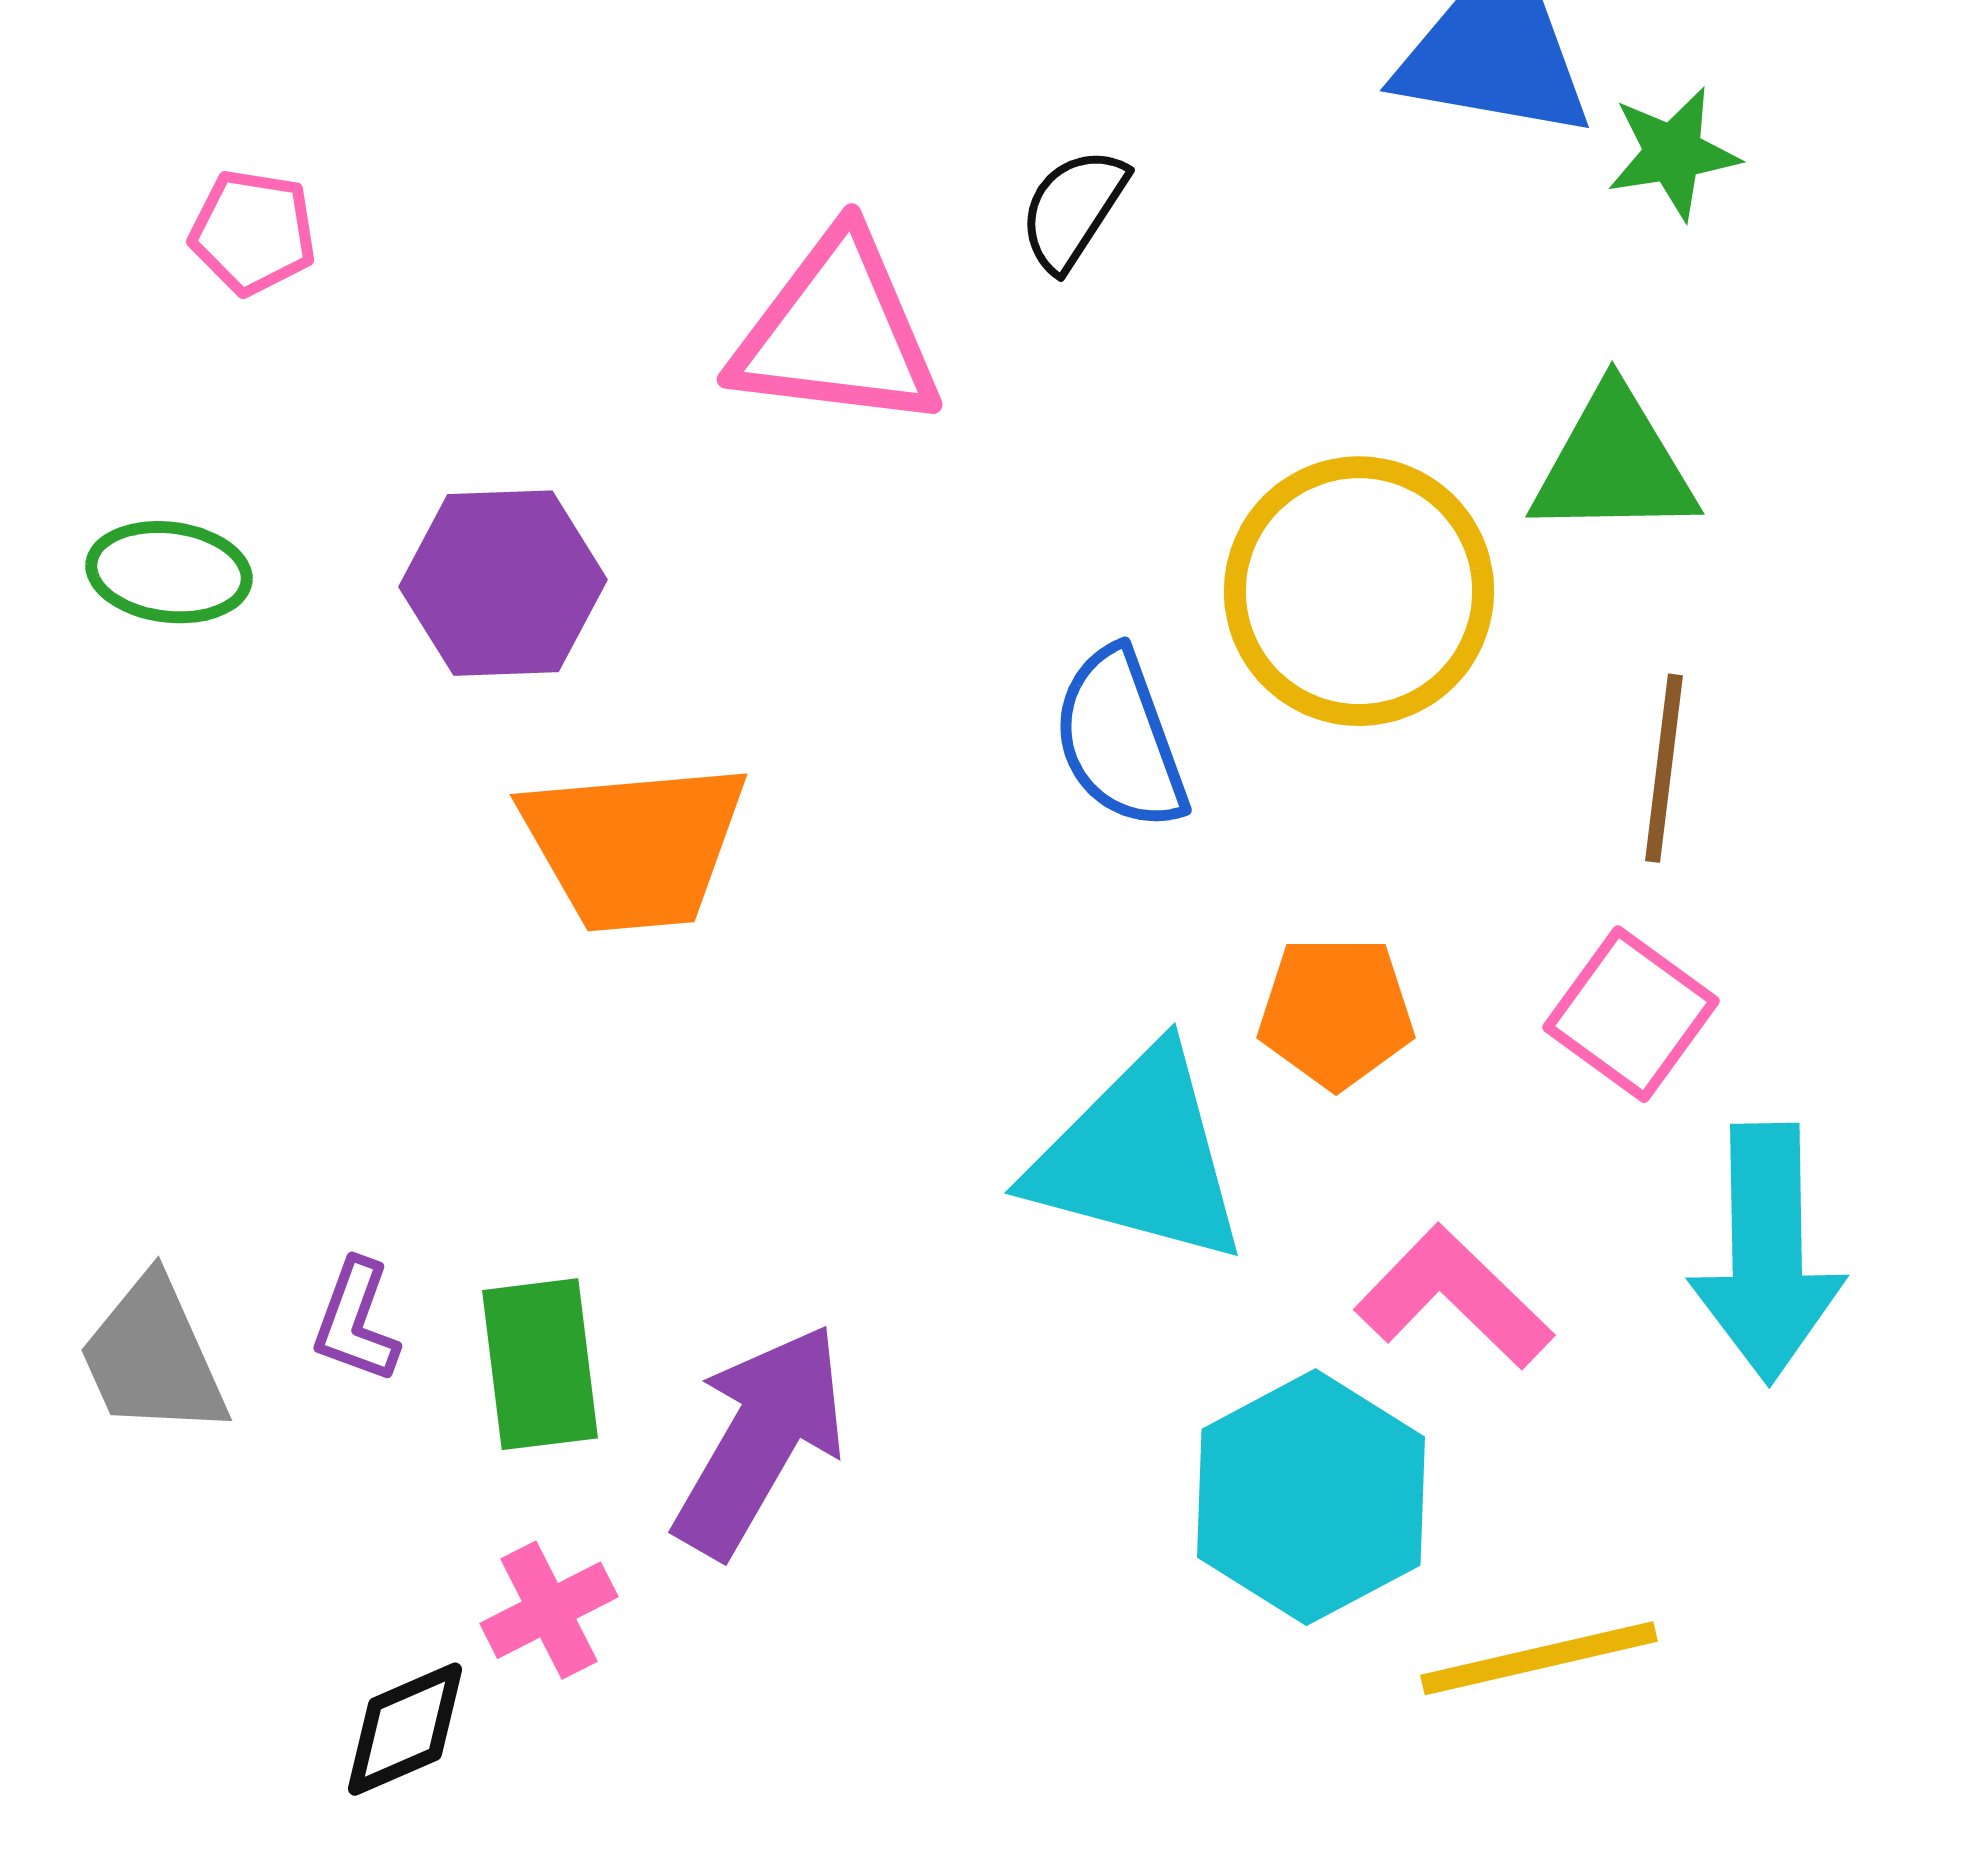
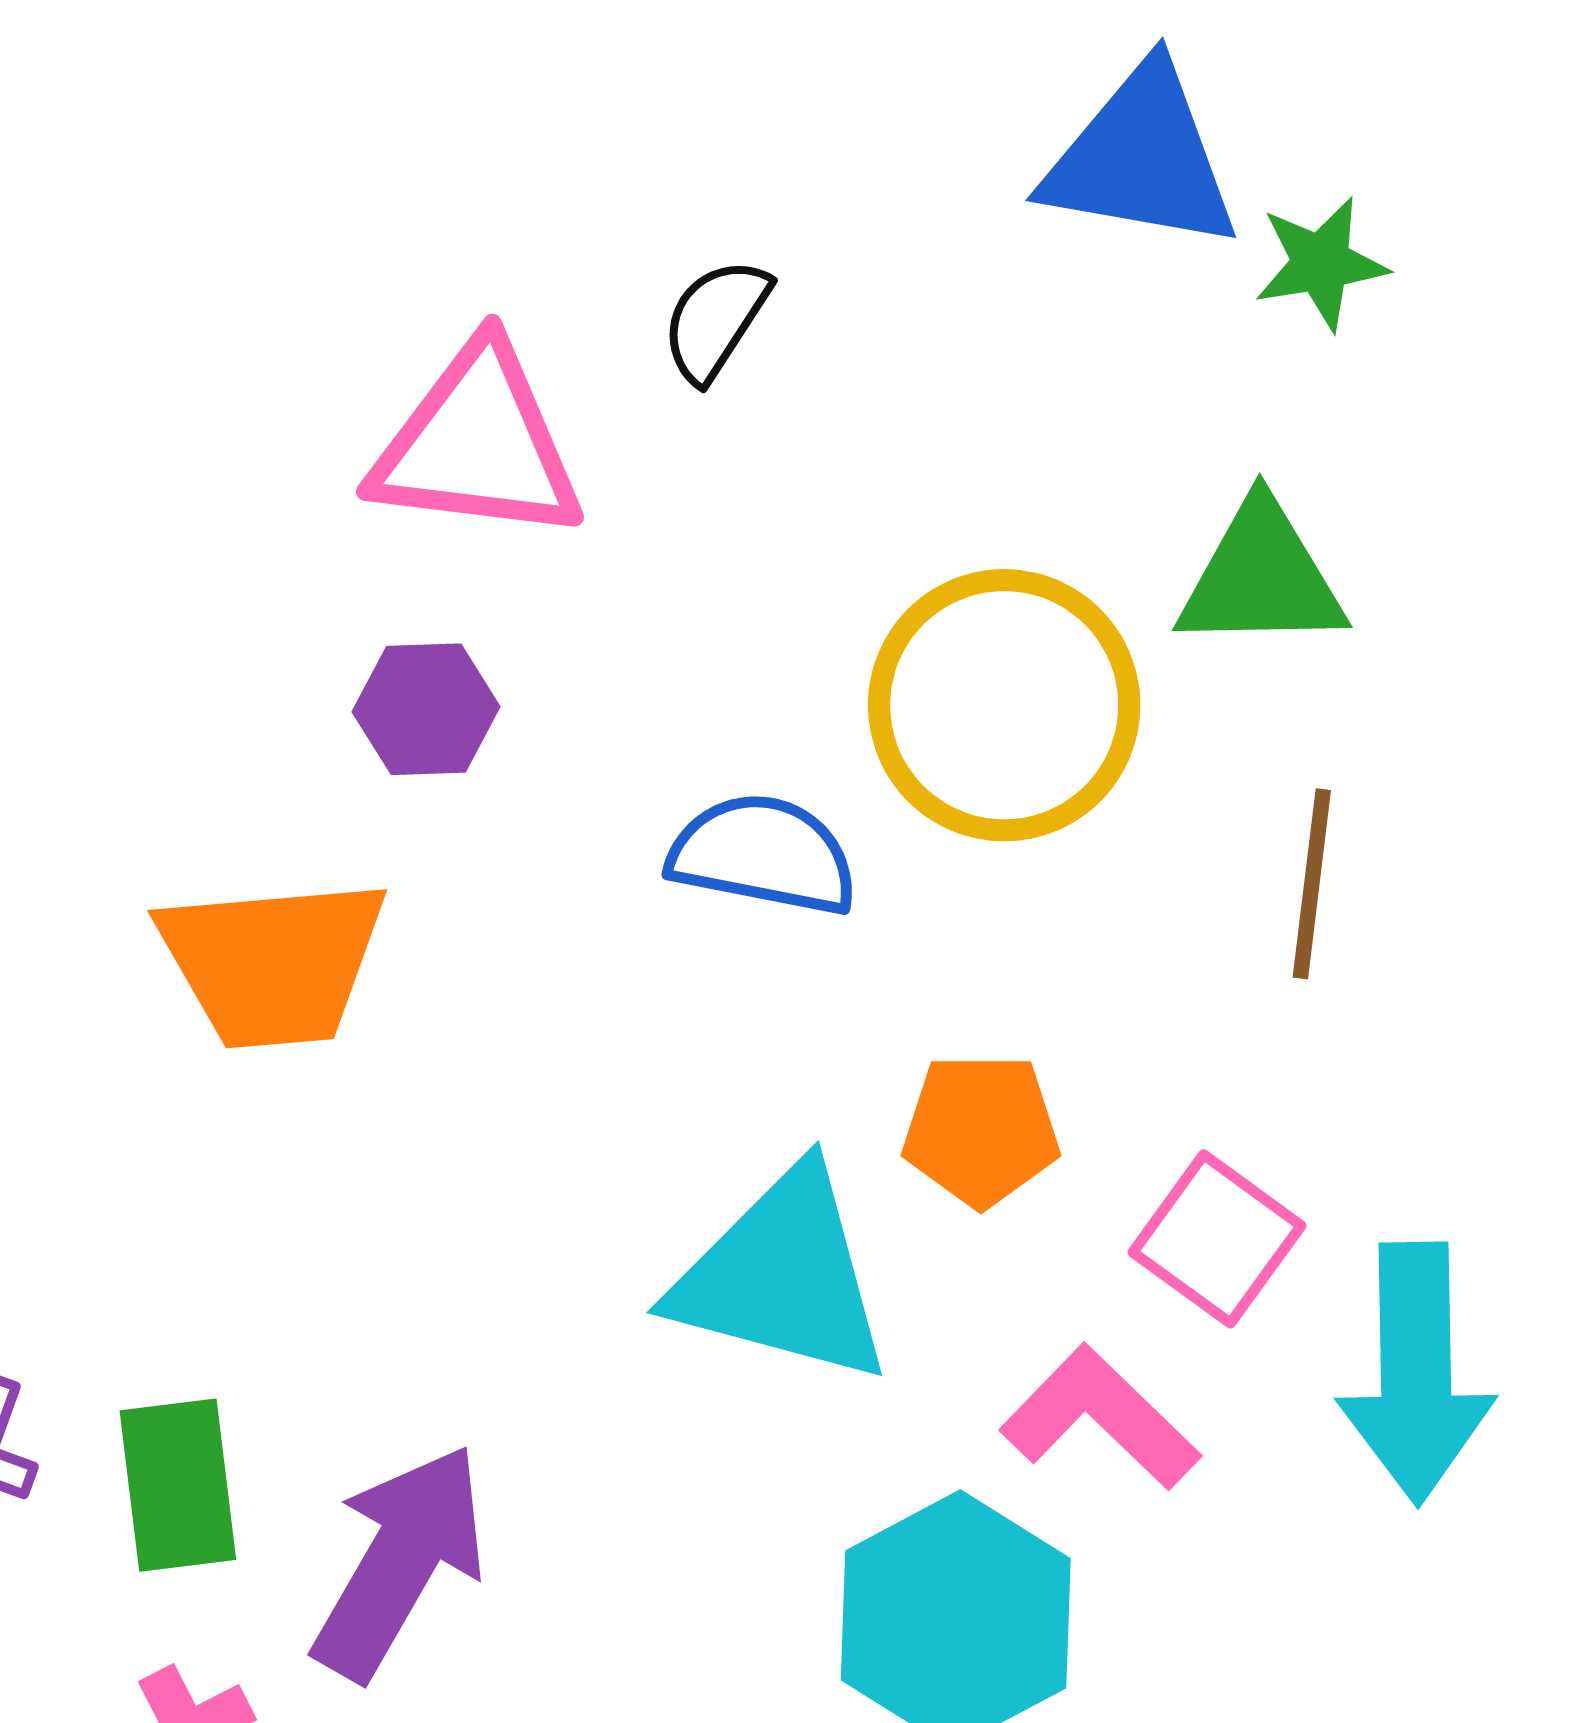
purple hexagon: (503, 583) -> (426, 709), moved, size x0.7
blue semicircle: (1120, 739) -> (763, 855), turned 121
pink square: (1631, 1014) -> (1217, 1239), moved

